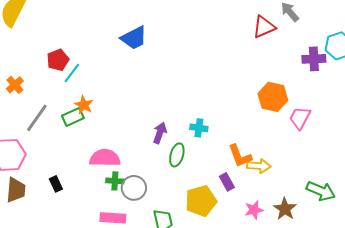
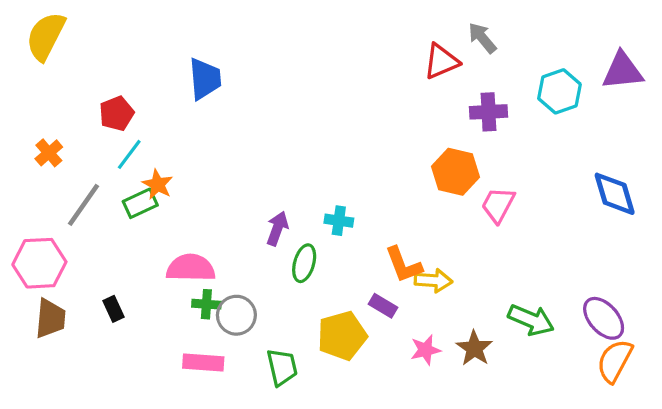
blue trapezoid: (134, 38) -> (205, 79), moved, turned -68
purple cross: (314, 59) -> (489, 112), moved
cyan line: (72, 73) -> (129, 154), moved
purple rectangle: (227, 182) -> (383, 306), turned -30

